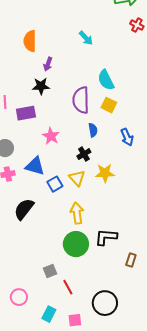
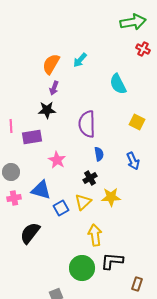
cyan arrow: (86, 38) -> (80, 60), moved, turned 84
orange semicircle: (30, 41) -> (51, 64), moved, turned 30
cyan semicircle: (106, 80) -> (118, 84), moved
yellow square: (109, 105) -> (137, 122), moved
yellow triangle: (77, 178) -> (83, 202), turned 30
yellow arrow: (77, 213) -> (95, 235), moved

